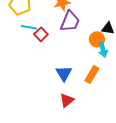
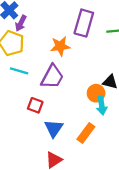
purple trapezoid: (70, 21) -> (52, 77), moved
red square: (41, 34) -> (35, 105), moved, turned -32

